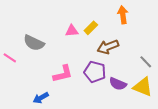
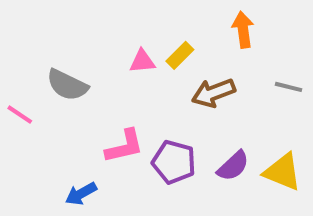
gray line: (146, 62) -> (288, 87), moved, turned -32
purple pentagon: (95, 72) -> (174, 162), moved
purple semicircle: (118, 84) -> (233, 166), turned -66

